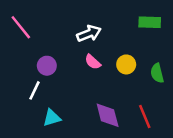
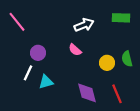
white arrow: (89, 33) -> (84, 25), moved
yellow circle: (126, 64) -> (107, 63), moved
cyan triangle: (52, 118) -> (46, 82), moved

